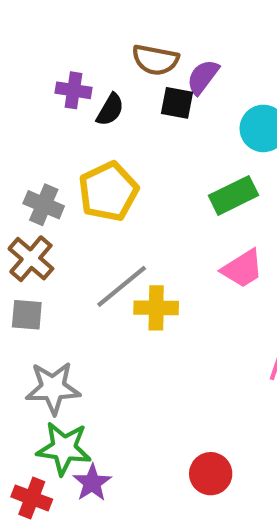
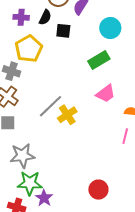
black square: (177, 103) -> (63, 31), moved
black semicircle: (110, 110) -> (45, 17), moved
yellow pentagon: (108, 192) -> (29, 49), moved
yellow cross: (156, 308) -> (67, 115), turned -30

